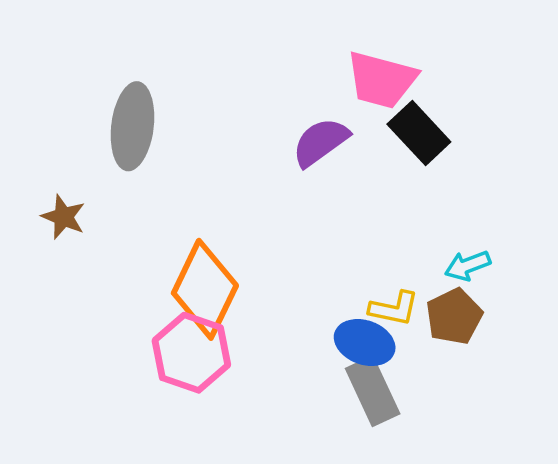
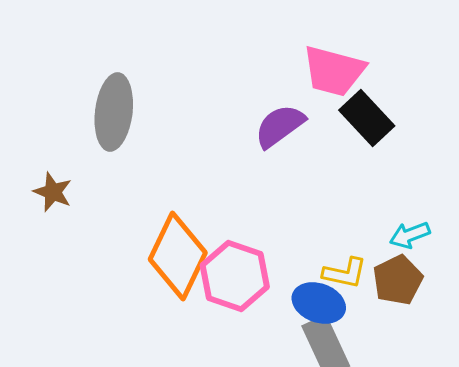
pink hexagon: (191, 353) -> (235, 276), moved

